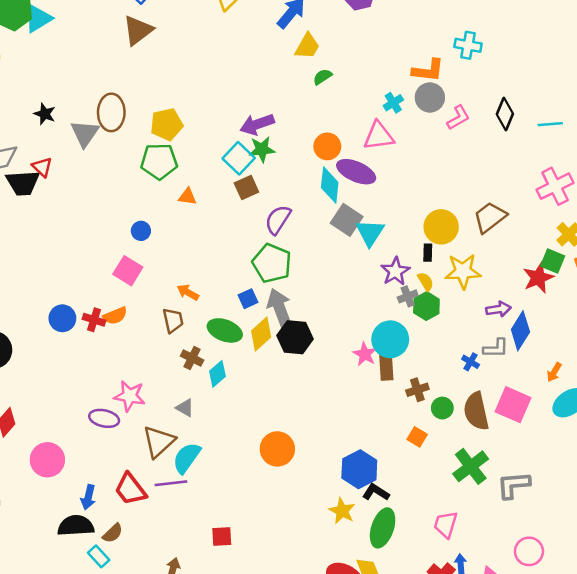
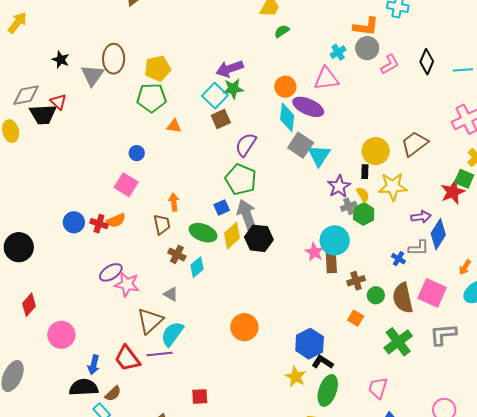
orange arrow: (188, 292) -> (174, 202), turned 54
purple ellipse: (104, 418) -> (111, 272), moved, turned -45
gray L-shape: (513, 485) -> (443, 334), moved

